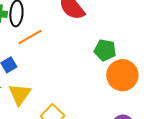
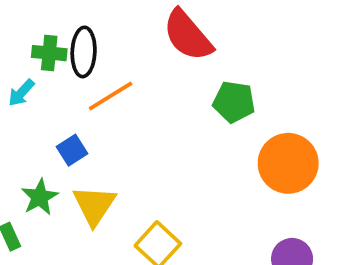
green pentagon: (105, 50) -> (234, 102), moved

